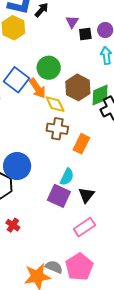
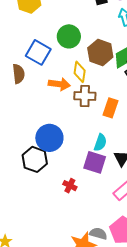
orange arrow: (37, 88) -> (59, 84), moved, turned -40
yellow diamond: (55, 104) -> (80, 72), turned 40
red cross: (13, 225) -> (70, 186), moved

